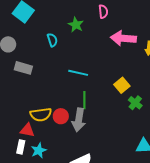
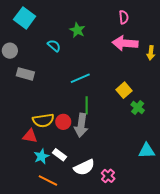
pink semicircle: (103, 12) -> (124, 17), moved
cyan semicircle: (52, 40) -> (54, 46), turned -32
cyan line: (78, 73) -> (80, 78), turned -36
white rectangle: (21, 147) -> (60, 155), moved, turned -64

